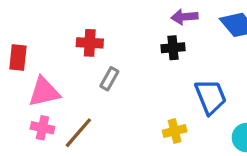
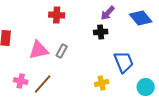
purple arrow: (184, 17) -> (108, 13), turned -42
red cross: (90, 43) -> (57, 15), moved
pink triangle: (44, 92) -> (39, 50), moved

